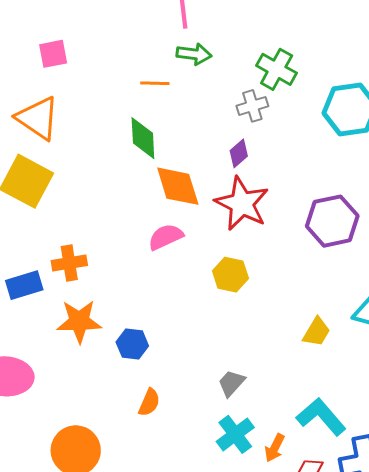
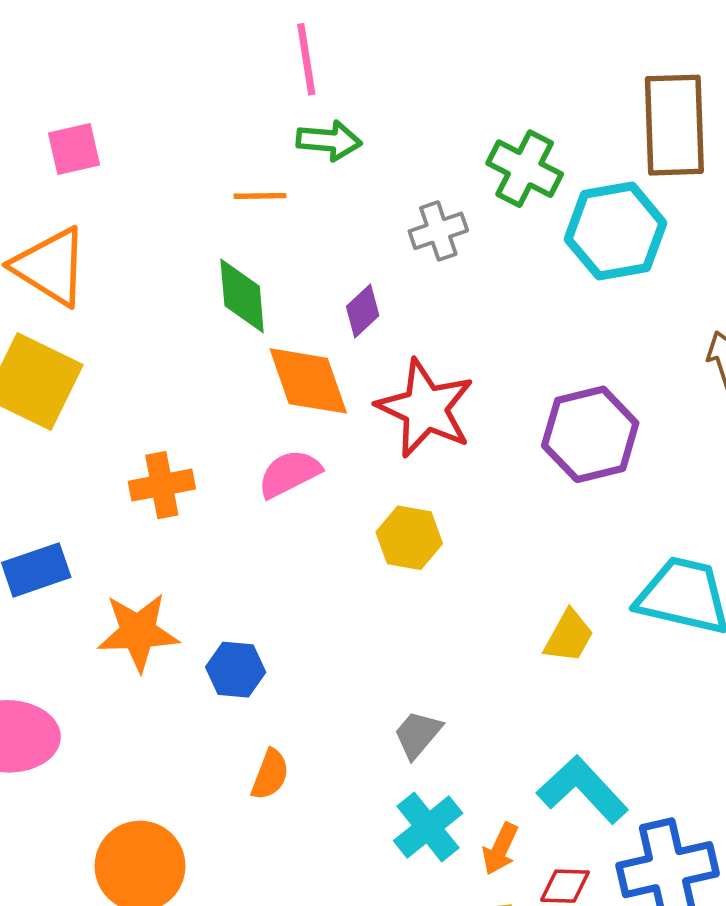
green cross: (277, 69) -> (525, 169), moved
purple diamond: (239, 153) -> (363, 311), moved
orange cross: (69, 263) -> (162, 485), moved

